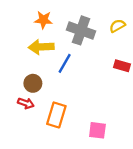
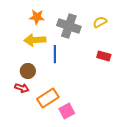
blue line: (65, 63) -> (55, 54), turned -30
orange rectangle: (56, 115) -> (48, 98), turned 40
pink square: (97, 130) -> (67, 111), moved, turned -35

